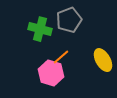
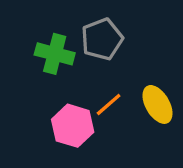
orange line: (61, 57) -> (109, 104), moved

